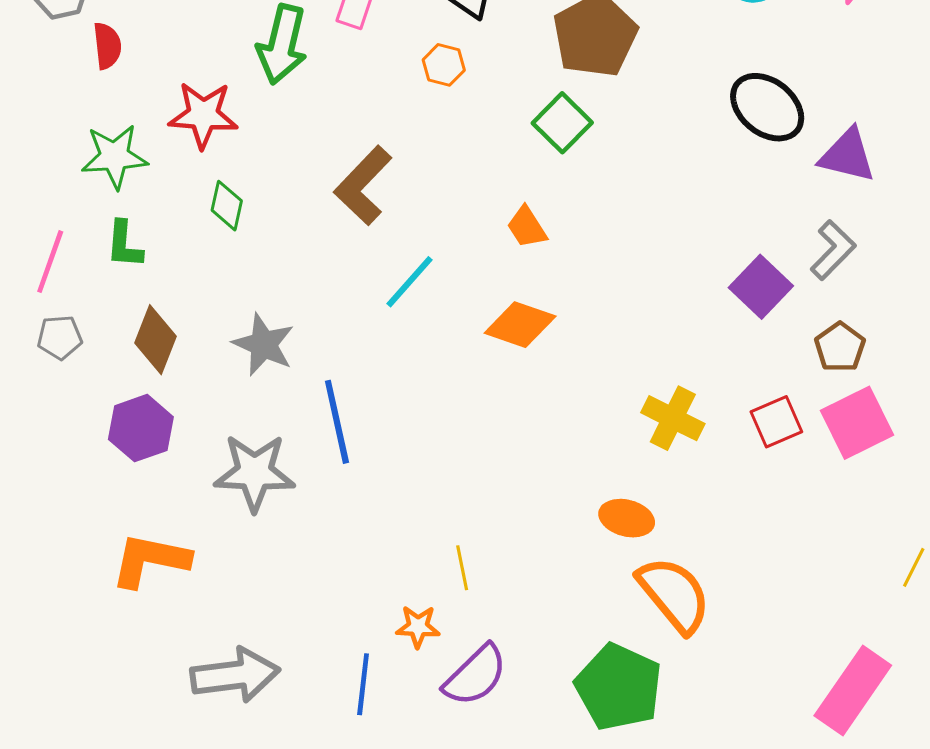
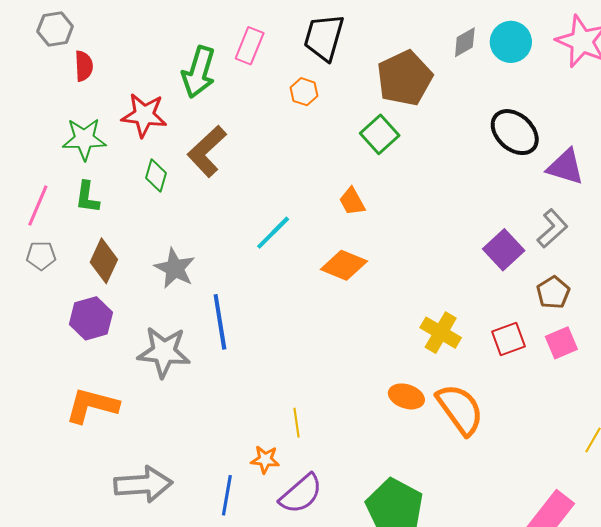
brown L-shape: (363, 185) -> (207, 151), moved
pink square: (857, 423) -> (561, 343), size x0.7
orange semicircle: (674, 595) -> (460, 409), moved

